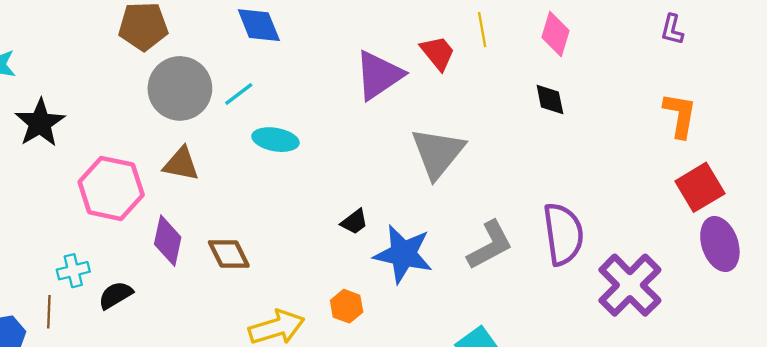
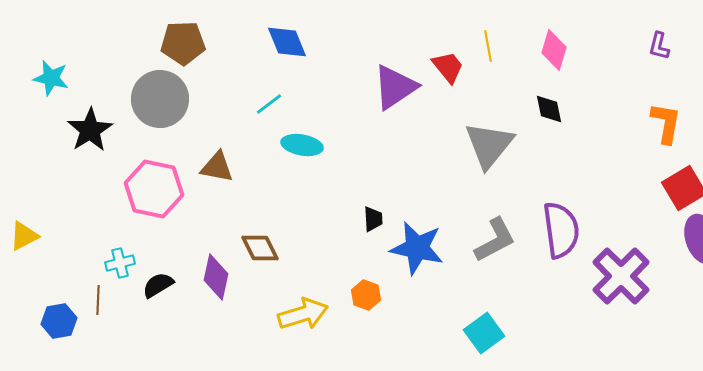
gray circle: (180, 88) -> (160, 99), moved
gray triangle: (438, 153) -> (489, 145), moved
black trapezoid: (354, 222) -> (373, 219), turned -56
purple diamond: (168, 241) -> (216, 277), moved

